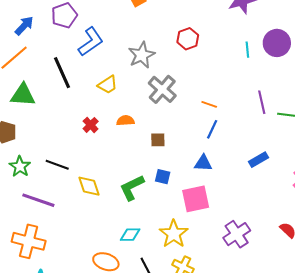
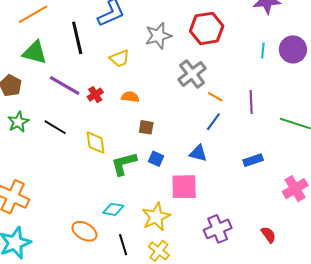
red hexagon: (188, 39) -> (207, 28), size x1.5
gray cross: (162, 89) -> (192, 74), moved
purple line: (262, 102) -> (251, 102), moved
brown square: (158, 140) -> (146, 127), moved
yellow diamond: (89, 186) -> (96, 143), moved
purple line: (38, 200) -> (65, 85), moved

